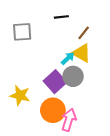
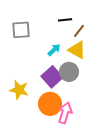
black line: (61, 17) -> (65, 20), moved
cyan arrow: (68, 58) -> (54, 50), moved

